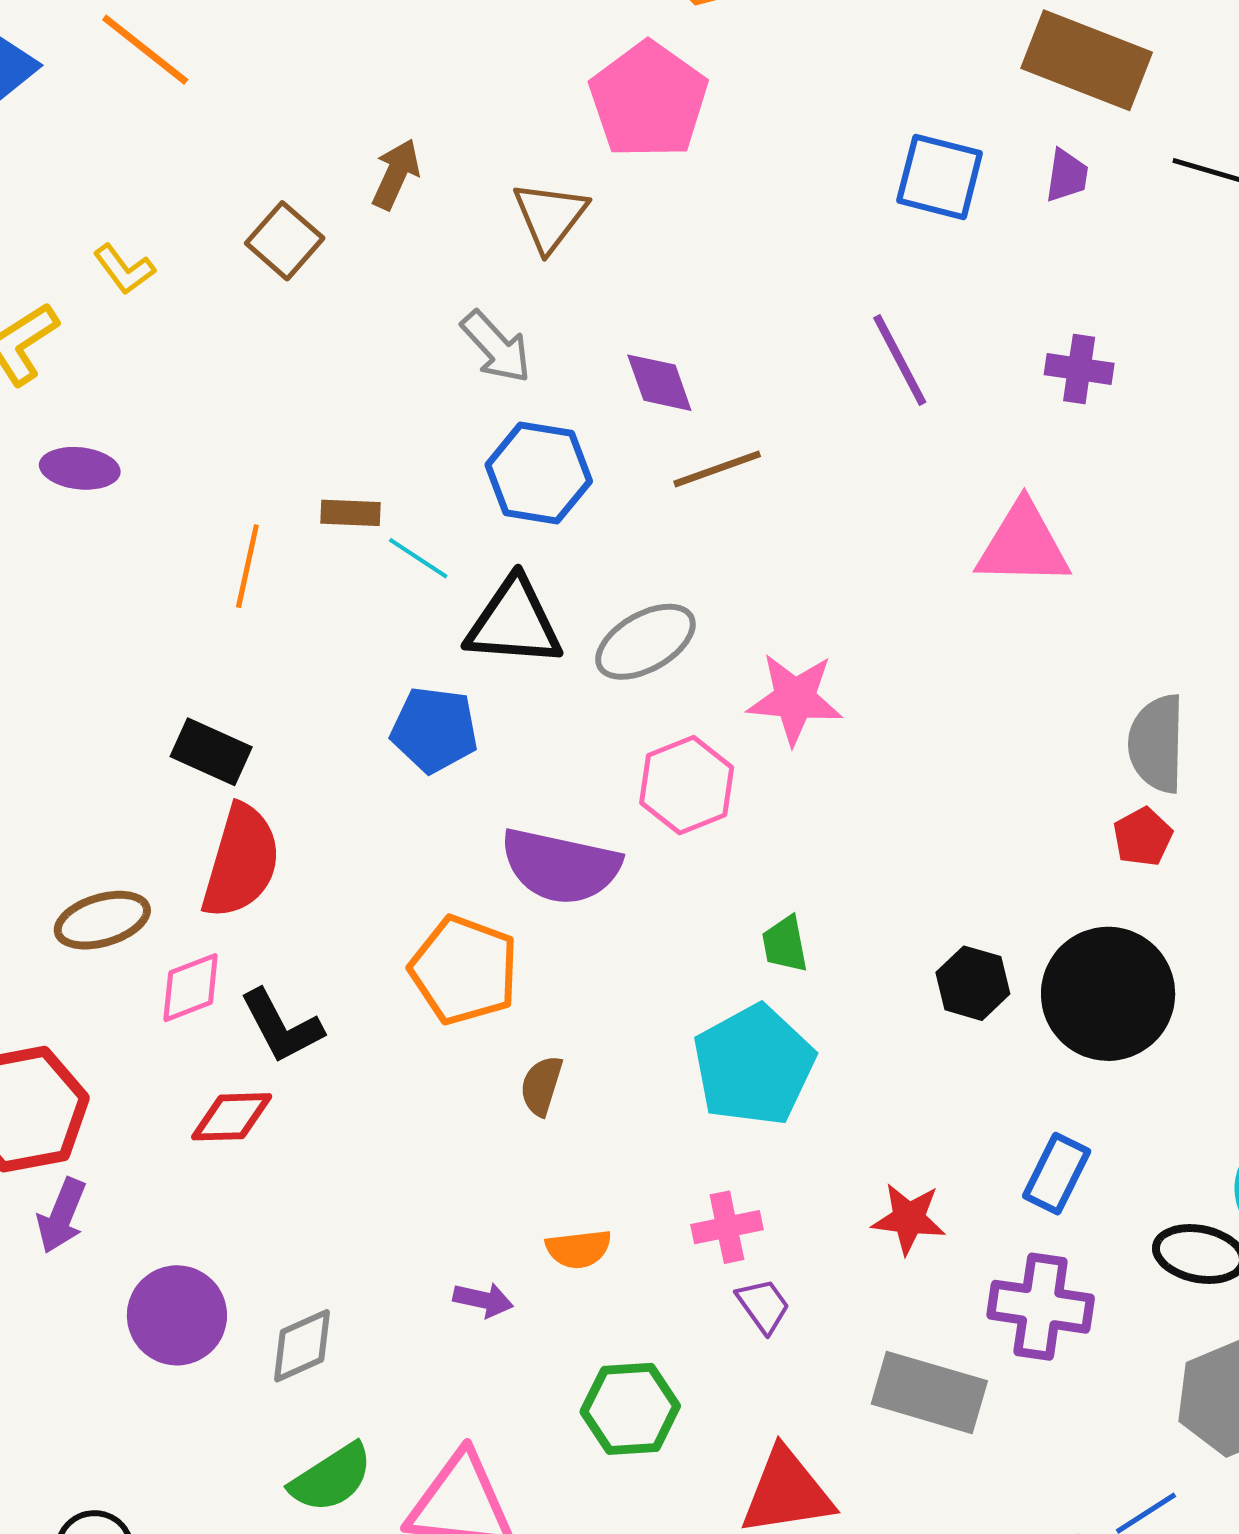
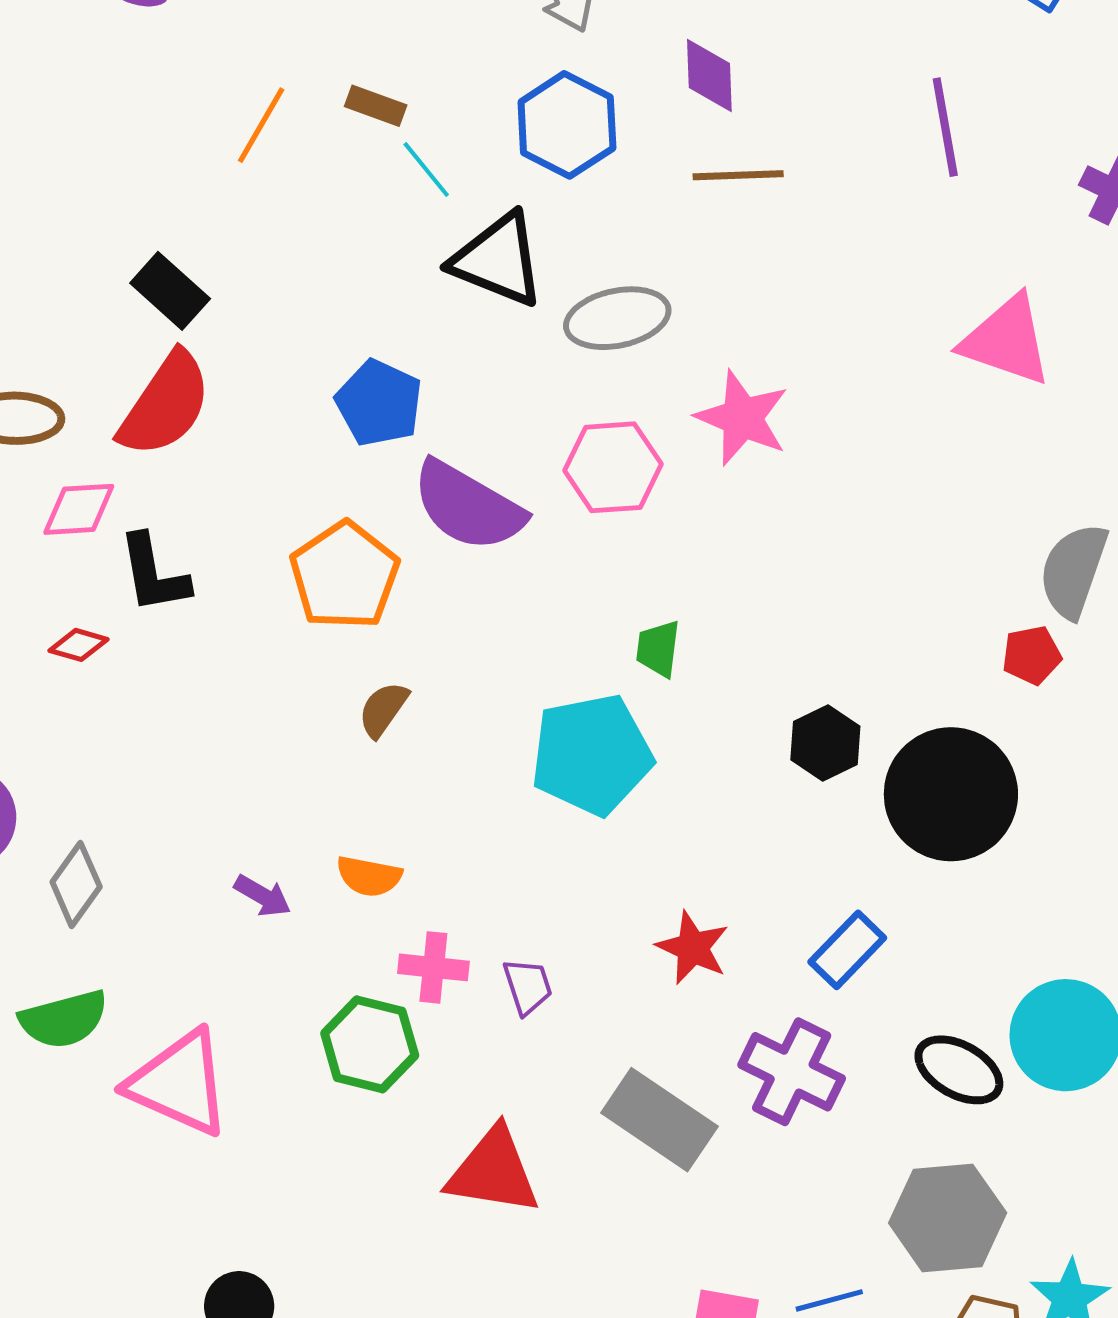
blue pentagon: (434, 730) -> (379, 403), moved
red diamond: (232, 1117) -> (79, 645), size x0.7
pink cross: (727, 1227) -> (433, 967), moved
gray diamond: (302, 1346) -> (76, 884), turned -48

